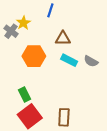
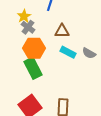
gray cross: (11, 31) -> (28, 27), moved
green rectangle: (24, 94) -> (33, 68), moved, size x1.5

